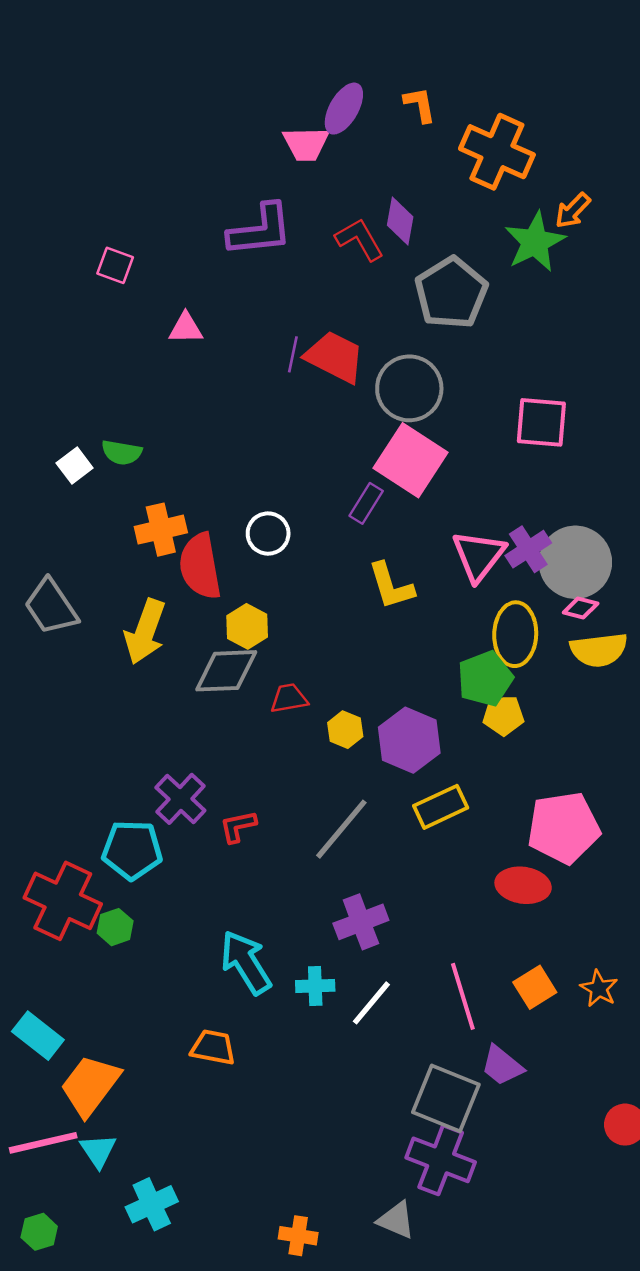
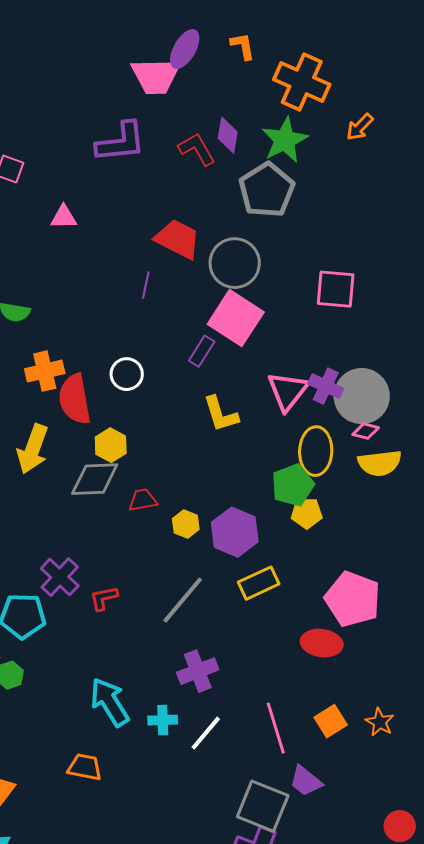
pink trapezoid: (306, 144) -> (156, 76), size x1.4
green star: (535, 242) -> (285, 140), moved
purple line: (293, 354) -> (146, 285), moved
purple cross: (528, 549) -> (326, 386), turned -32
pink pentagon: (564, 828) -> (353, 599), turned 30

